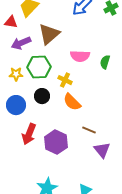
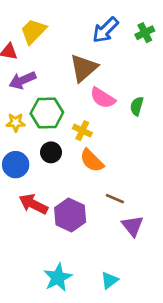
brown triangle: (49, 34) -> (84, 68), moved
pink semicircle: (80, 56) -> (103, 98), turned 30
red arrow: (29, 134) -> (33, 204), turned 95

